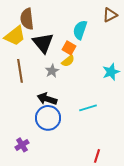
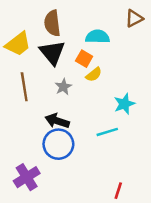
brown semicircle: (27, 19) -> (52, 23), moved
cyan semicircle: (80, 30) -> (97, 37), turned 72
yellow semicircle: (68, 61) -> (94, 75), moved
cyan star: (111, 72) -> (124, 104), moved
purple cross: (22, 145) -> (27, 177), size x1.5

